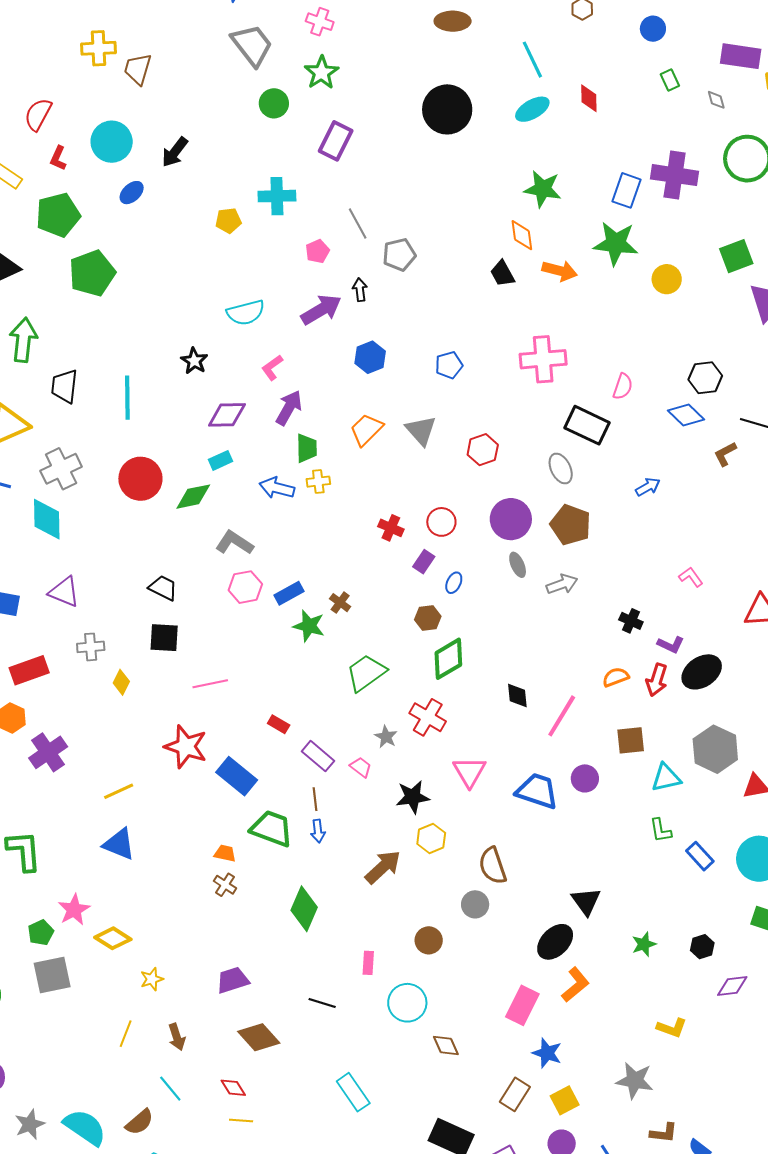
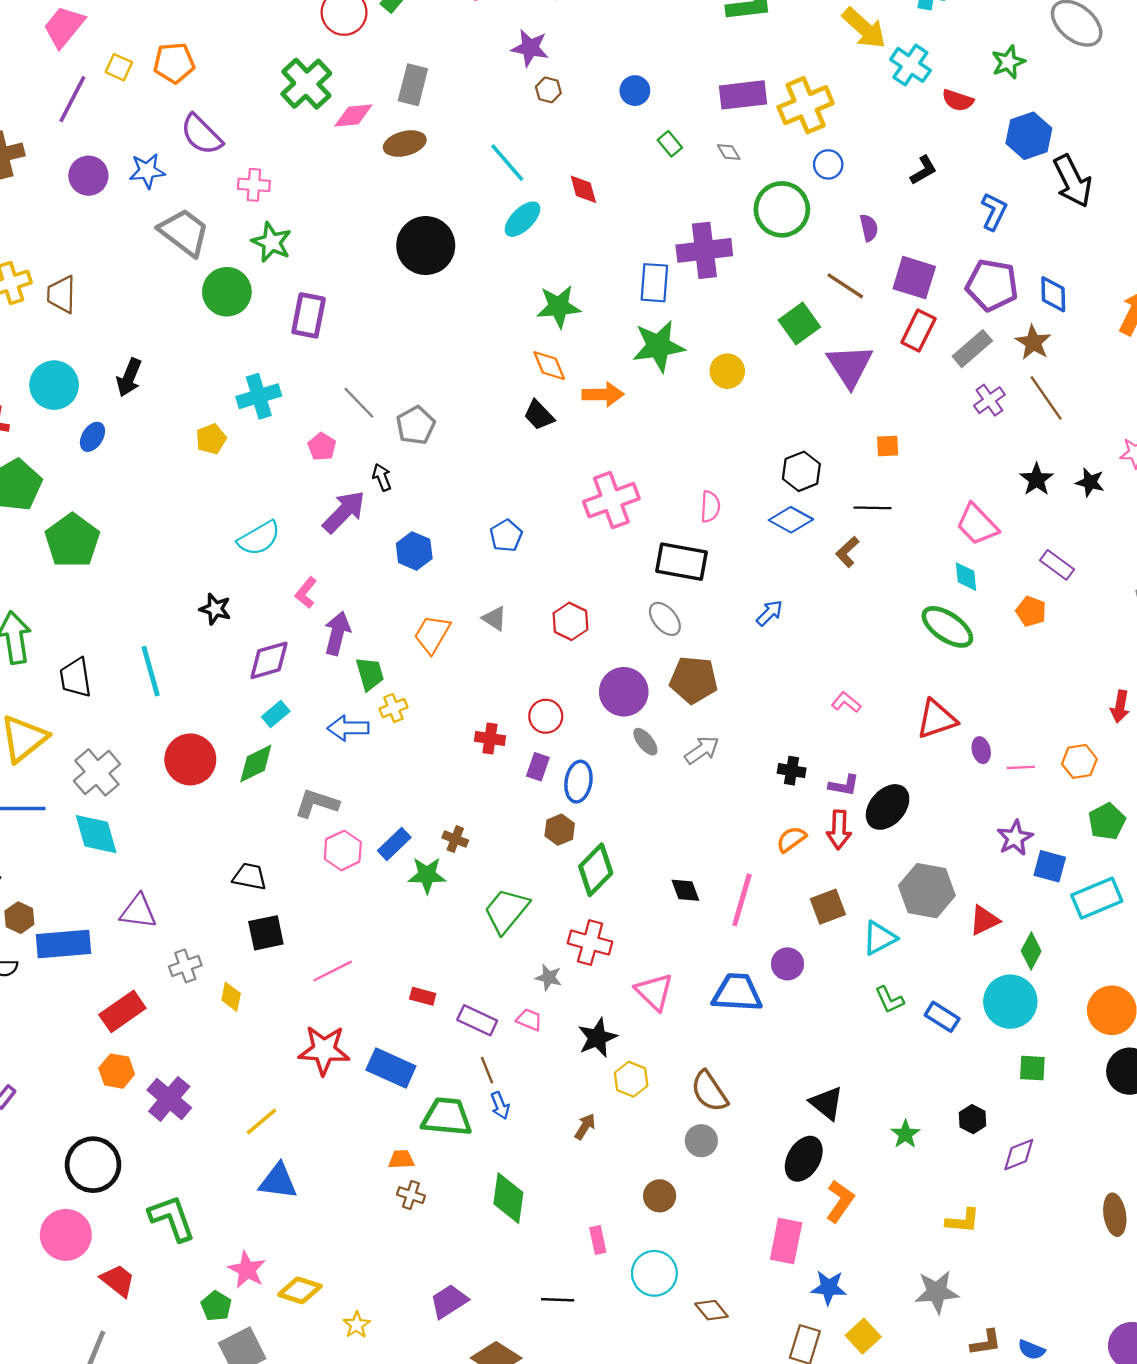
green circle: (274, 103) -> (227, 292), size x1.4
gray triangle: (421, 430) -> (494, 618), size x0.7
blue ellipse: (454, 583) -> (578, 782), size x1.6
brown arrow: (383, 867) -> (585, 1126), size x0.6

